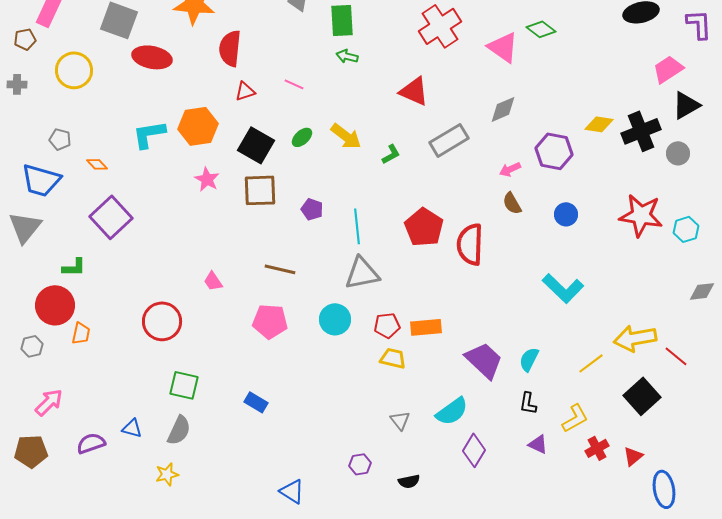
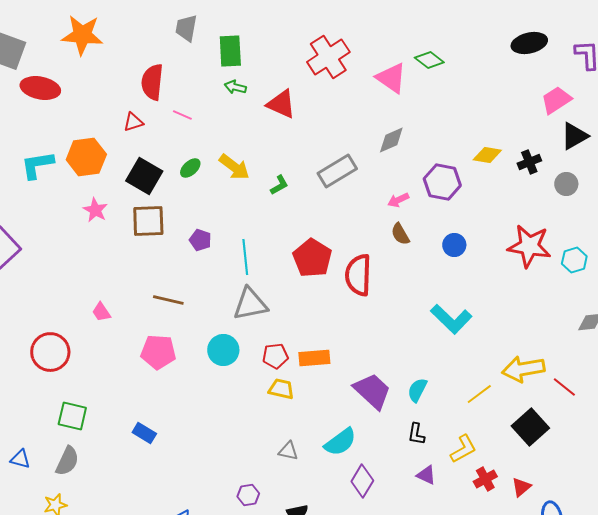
red semicircle: (230, 48) -> (152, 82), moved
red triangle: (414, 91) -> (281, 104), moved
black cross: (641, 131) -> (529, 162), size x0.6
gray triangle: (400, 420) -> (288, 451), turned -40

